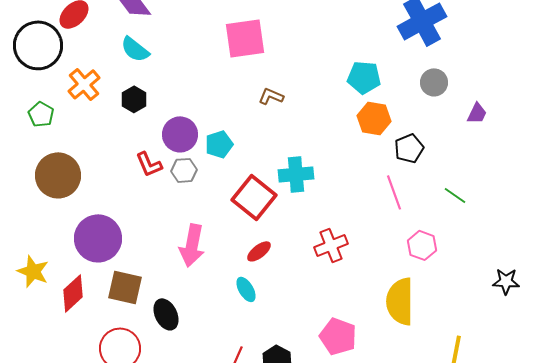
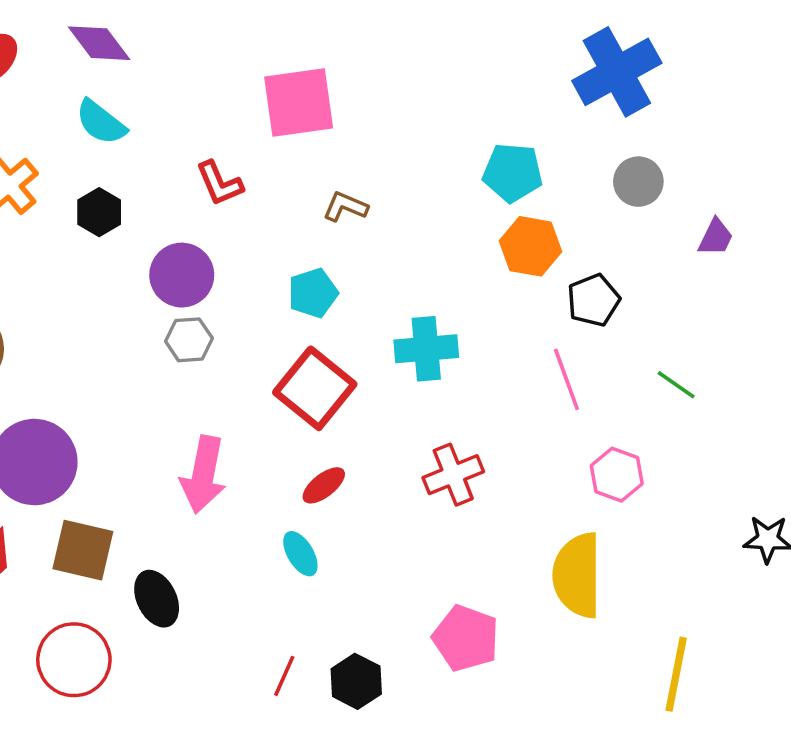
cyan pentagon: (219, 144) -> (313, 293), moved
red L-shape: (149, 164) -> (220, 183), moved
cyan cross: (296, 174) -> (426, 349), moved

